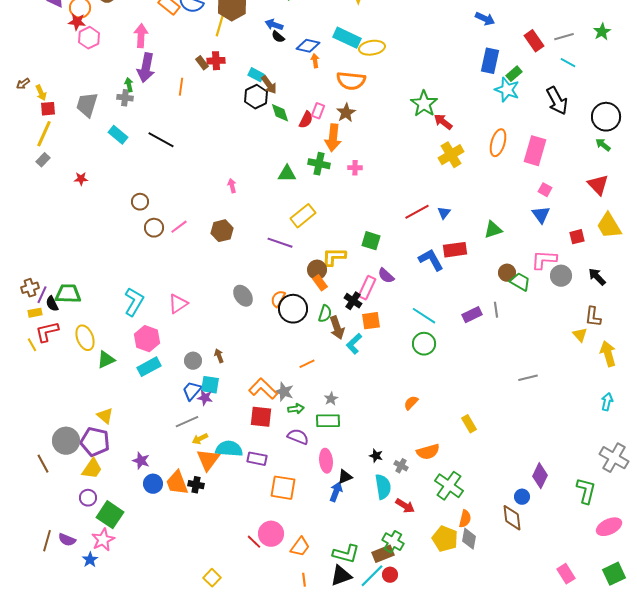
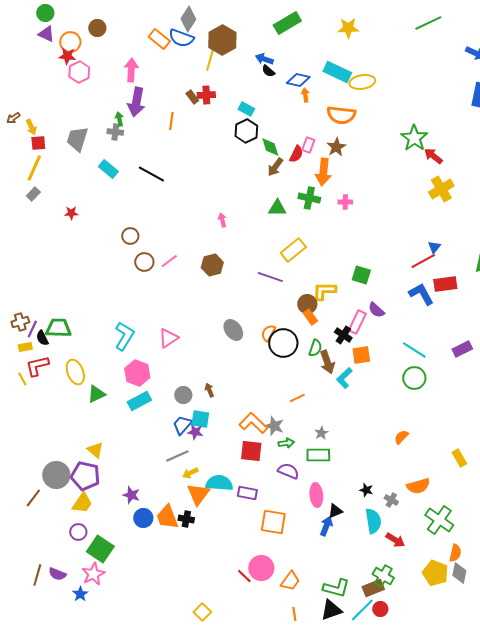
brown arrow: (269, 85) -> (275, 167), moved, turned 72
red line: (417, 212) -> (423, 261), moved
brown line: (43, 464) -> (33, 498), turned 66

